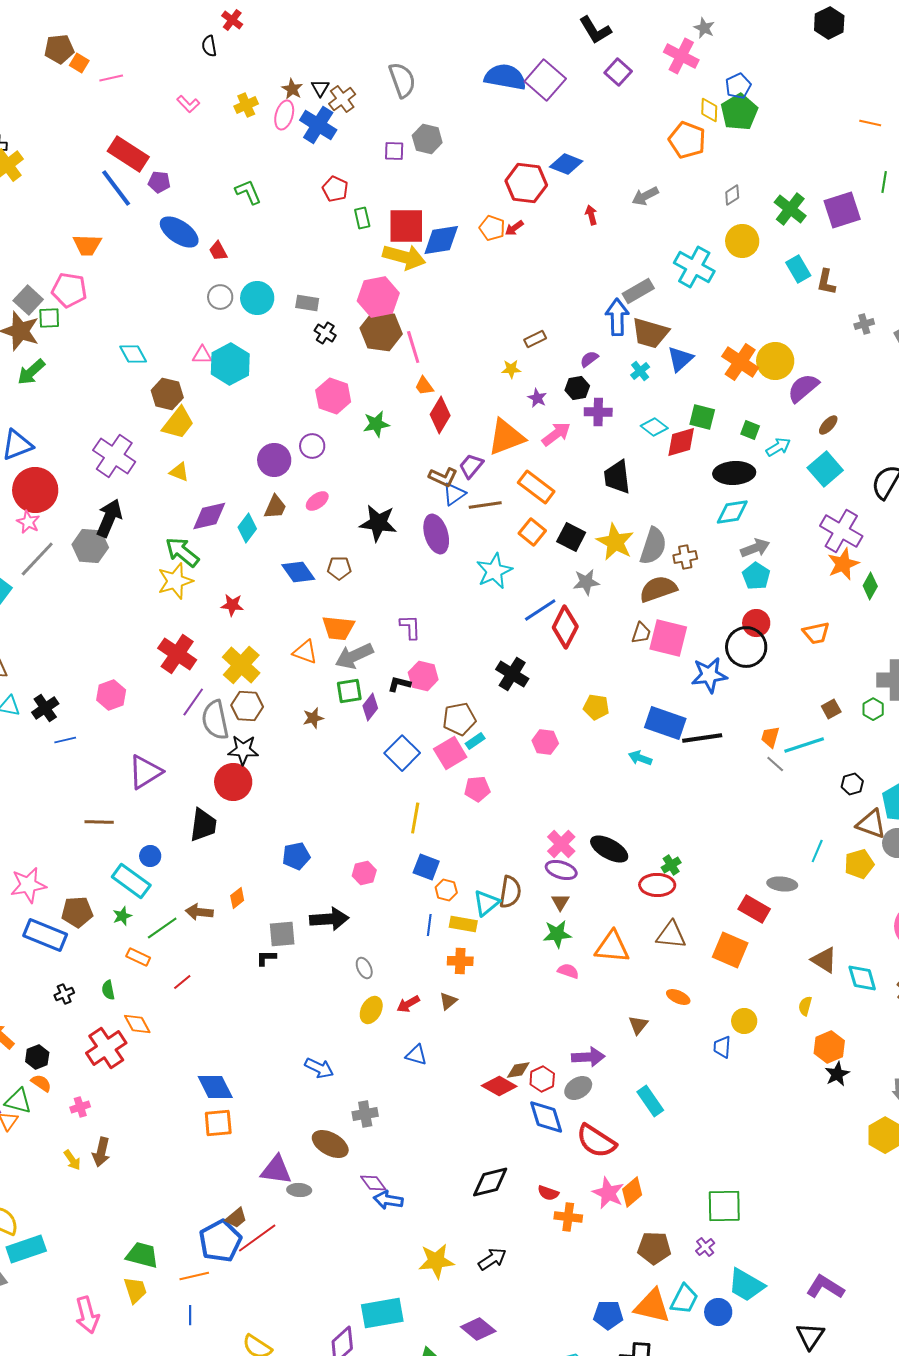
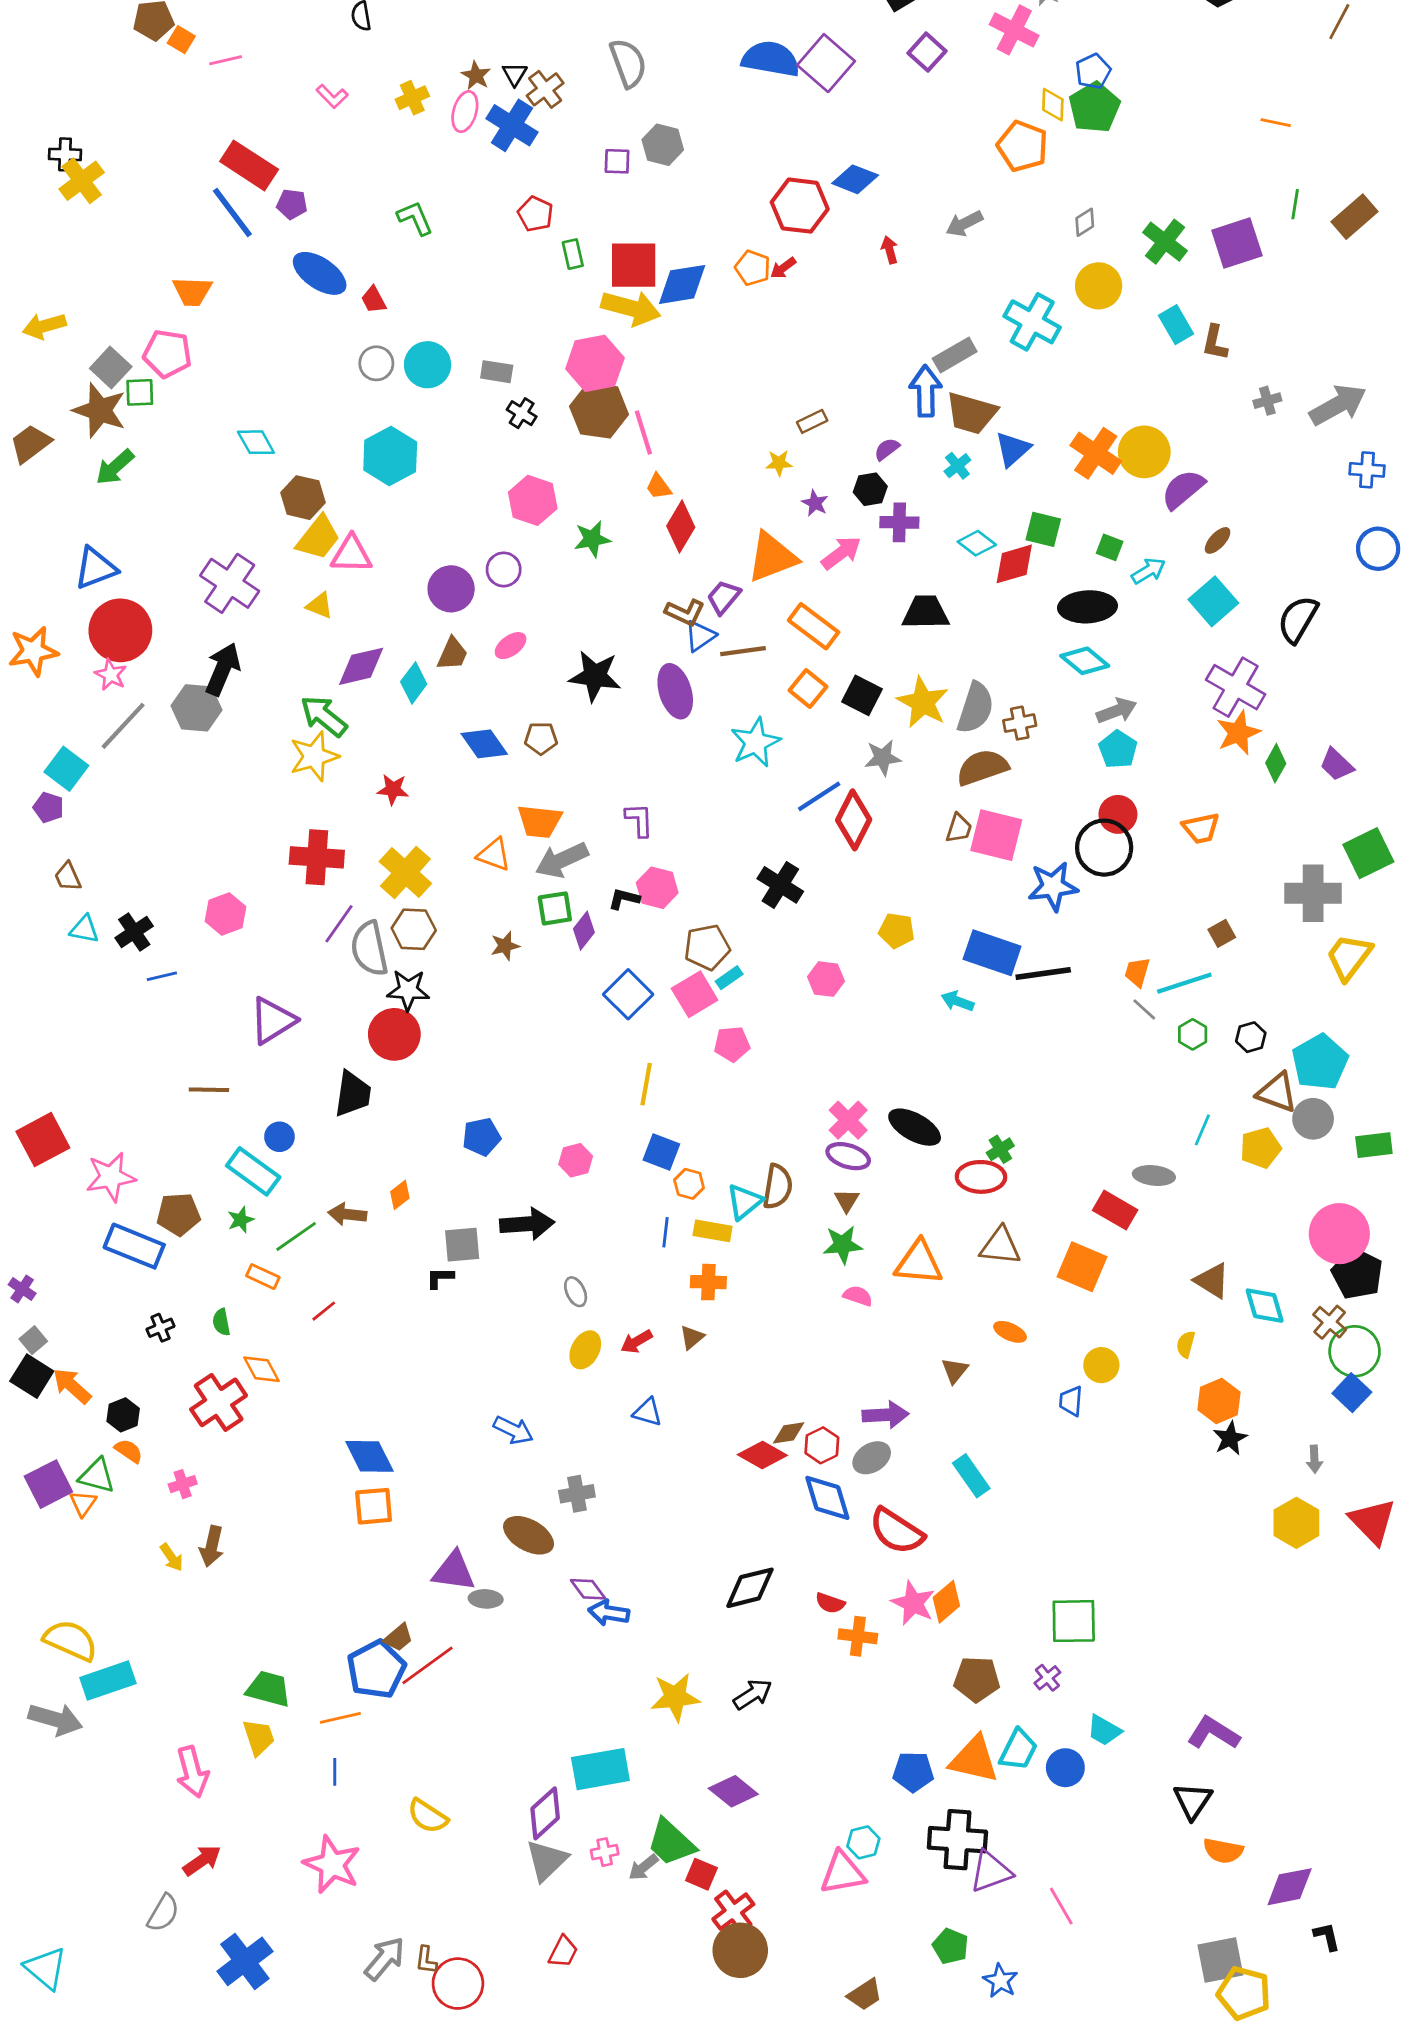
pink triangle: (202, 355) -> (351, 554), moved, size x1.5
black trapezoid: (617, 477) -> (926, 612), turned 96
cyan diamond: (732, 512) -> (1085, 661), turned 48
red cross: (177, 654) -> (317, 857), turned -30
green hexagon: (873, 709) -> (1193, 1034), moved
cyan trapezoid: (746, 1285) -> (1104, 1730), size x0.7

